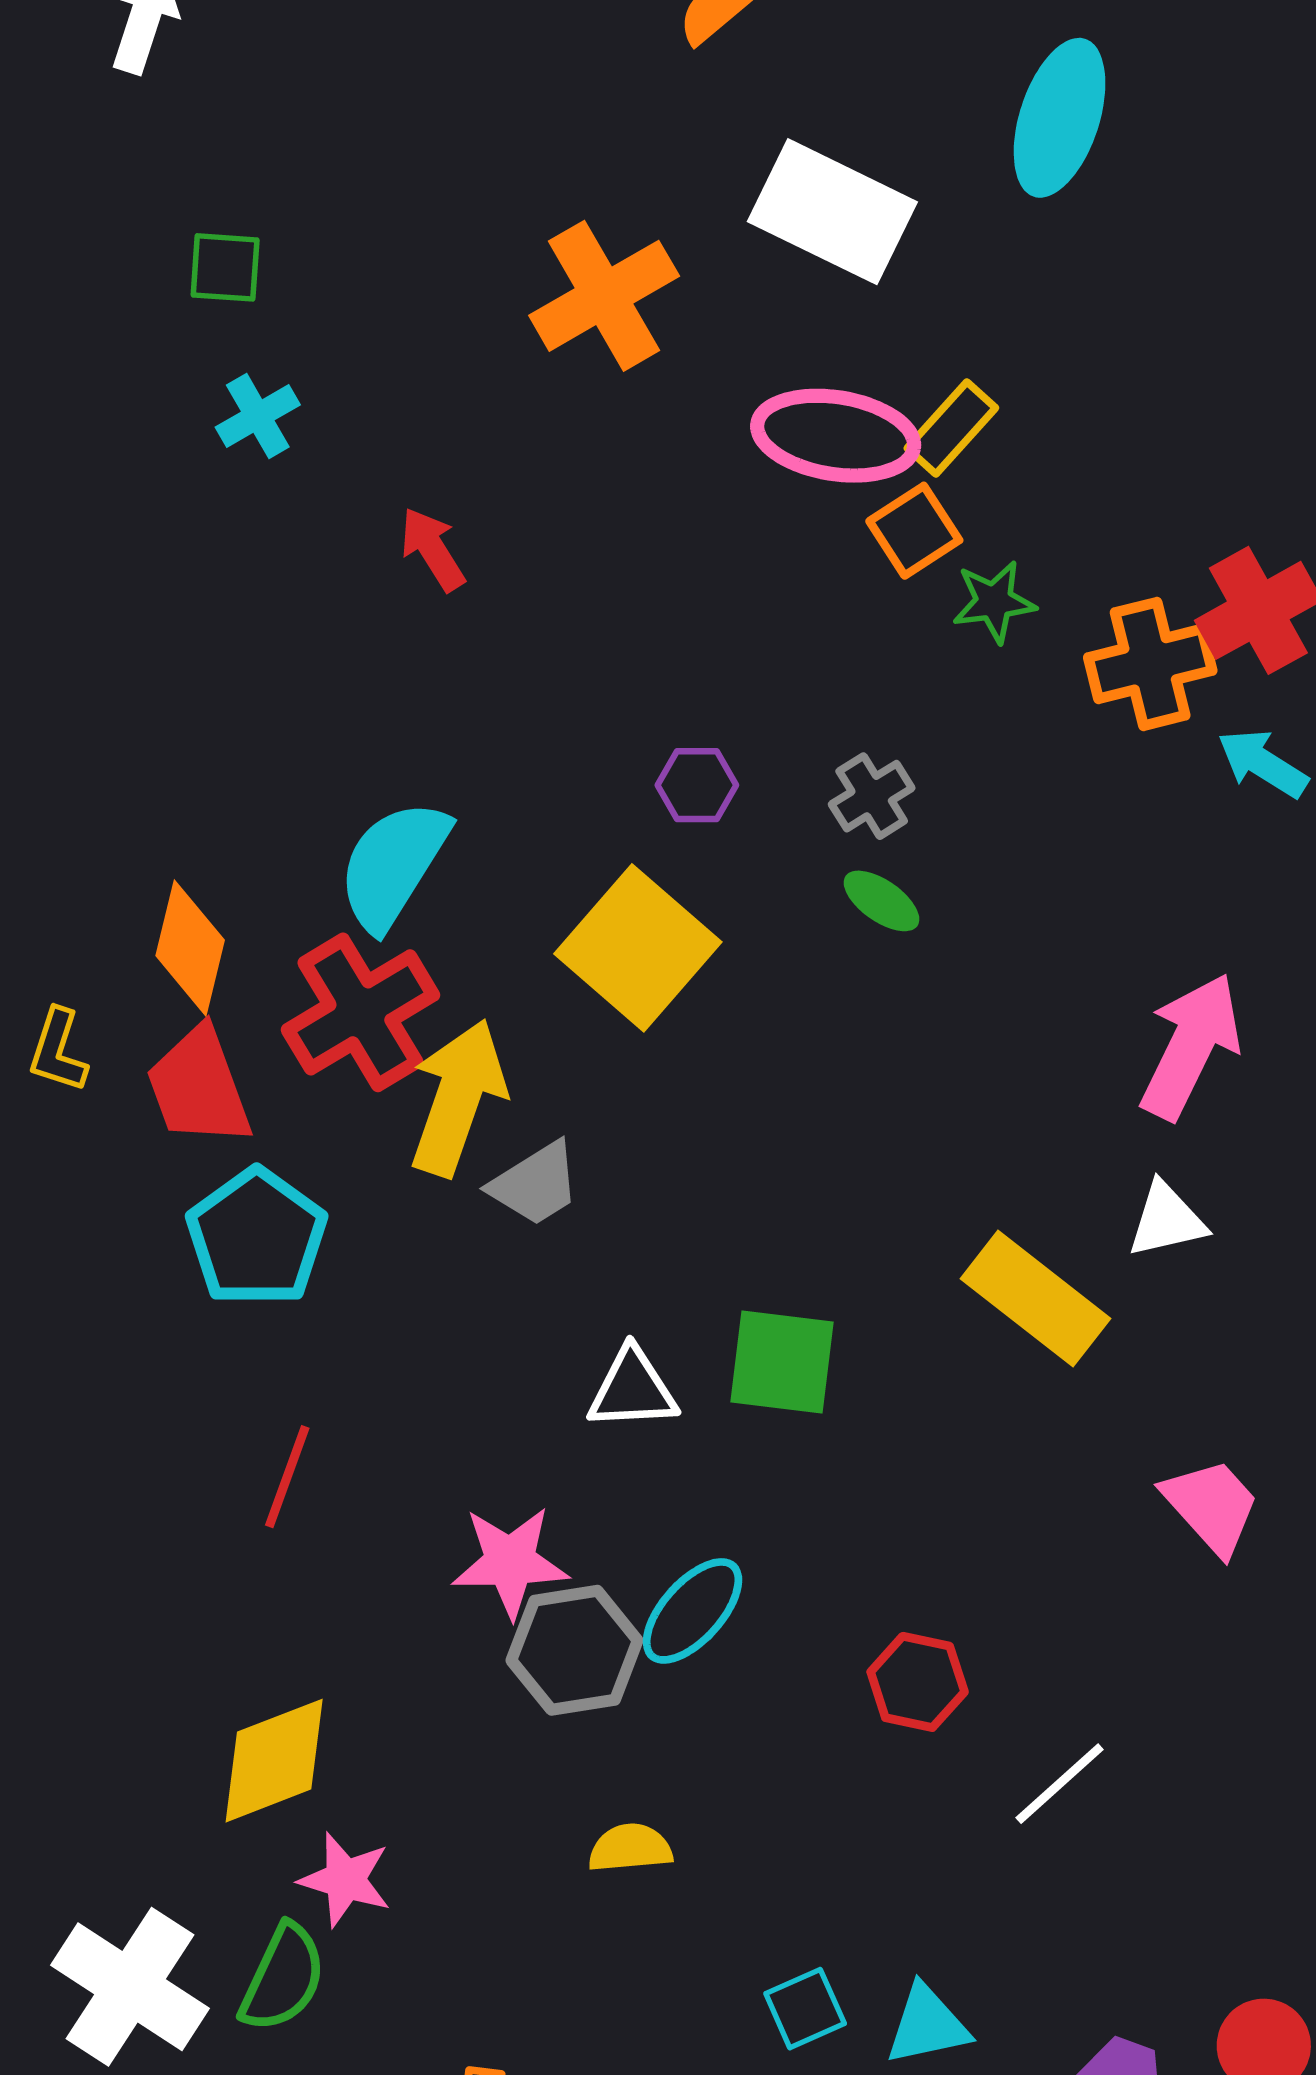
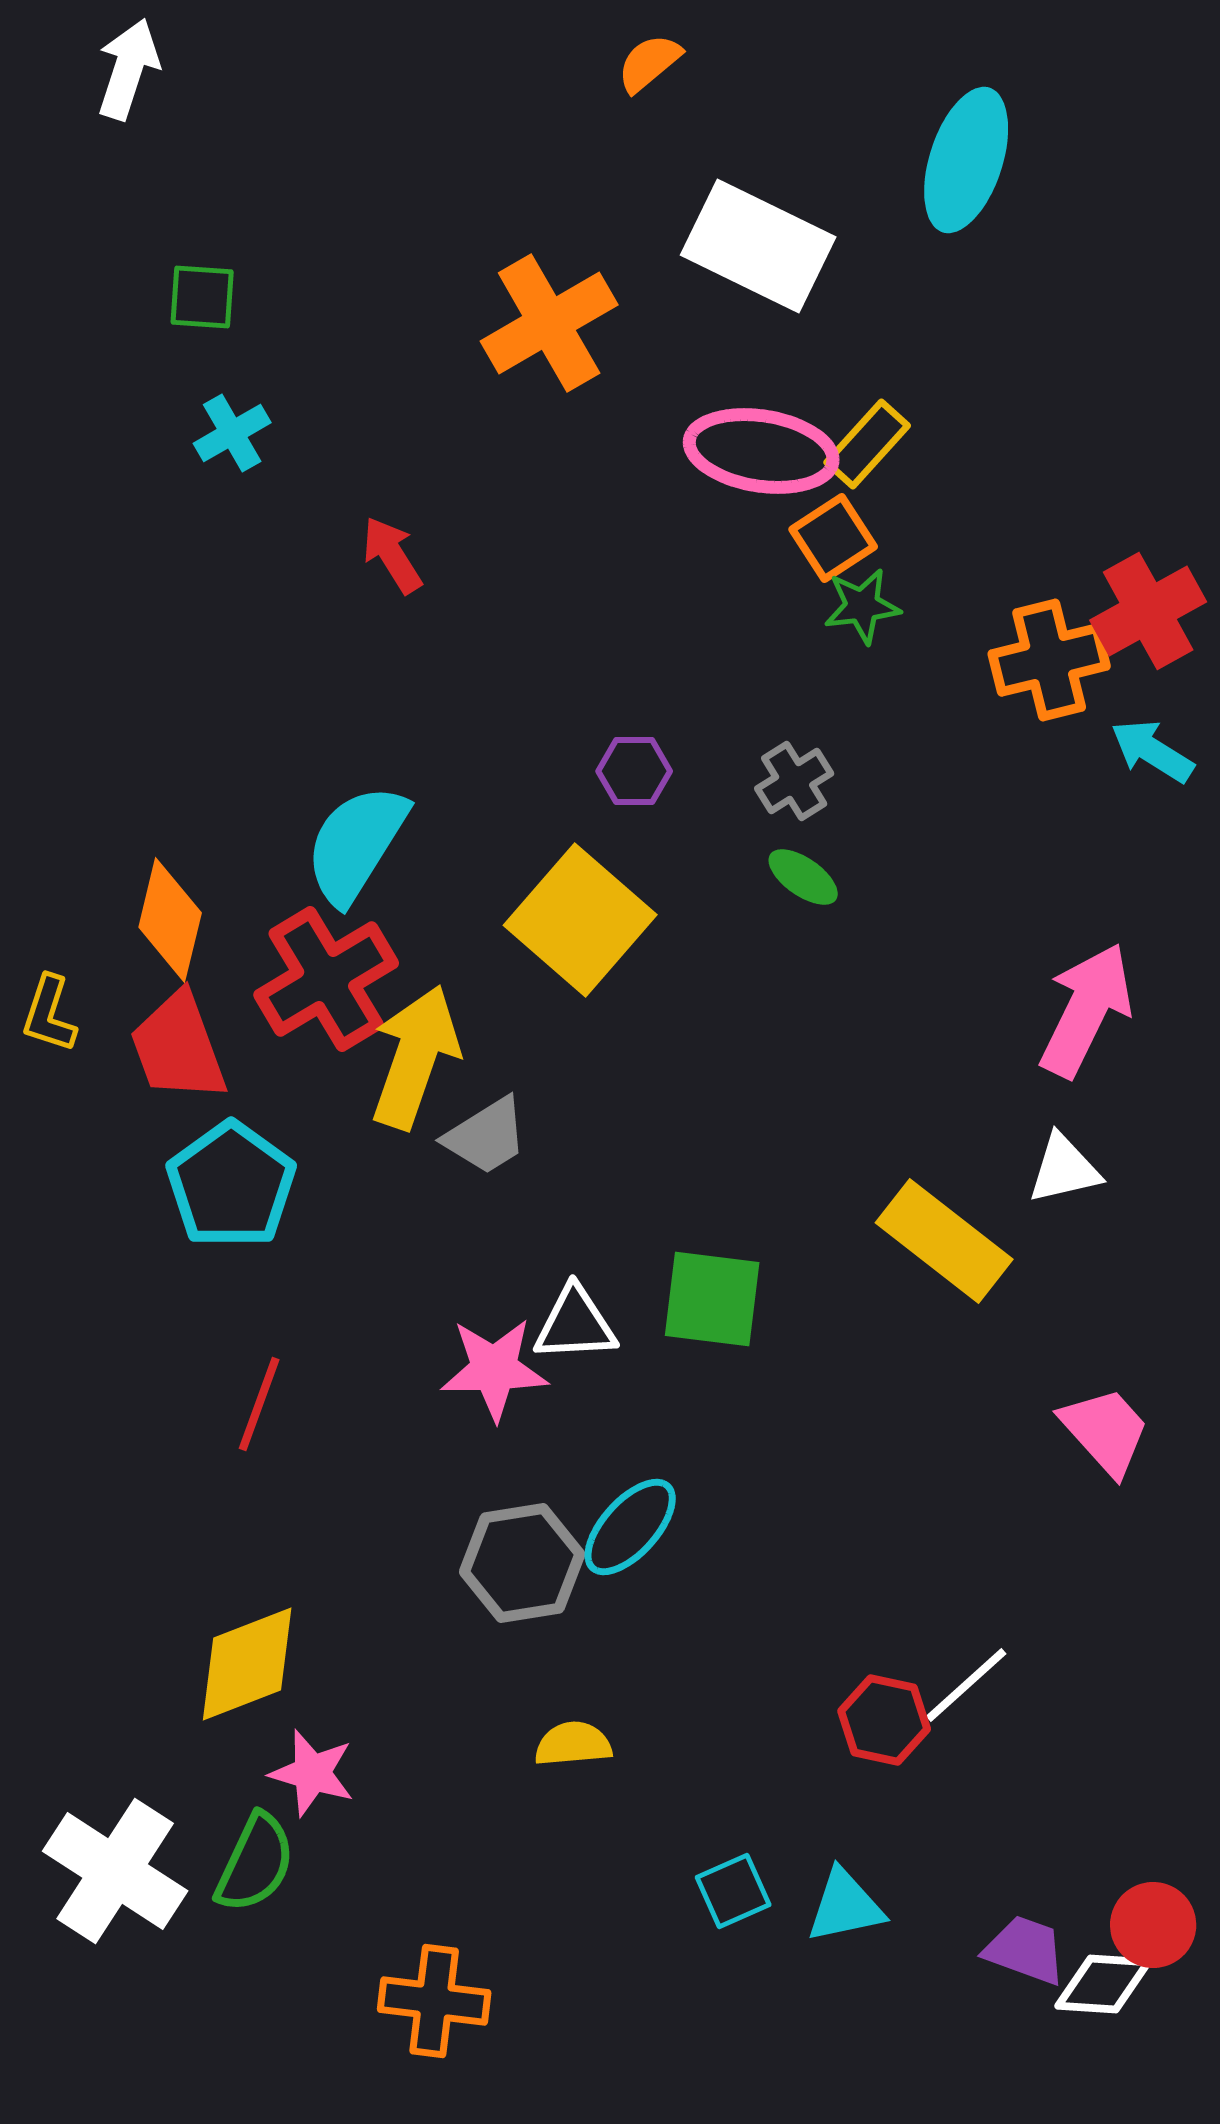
green star: (994, 602) -> (862, 606), moved
pink star: (510, 1562) -> (494, 1369), moved
red hexagon: (918, 1682) -> (884, 1720), moved

